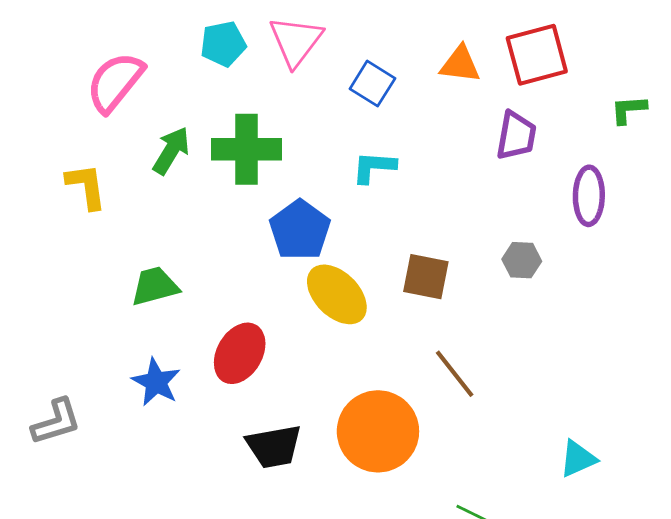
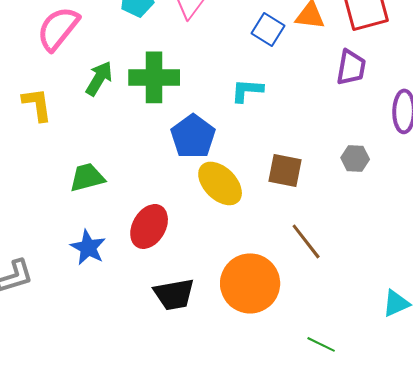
blue square: (372, 84) -> (268, 29), moved

